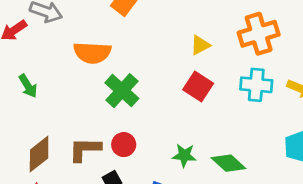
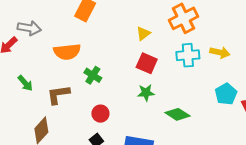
green cross: (122, 91) -> (93, 75), size x0.7
brown L-shape: (85, 149) -> (58, 95), moved
green star: (184, 155) -> (146, 93), moved

